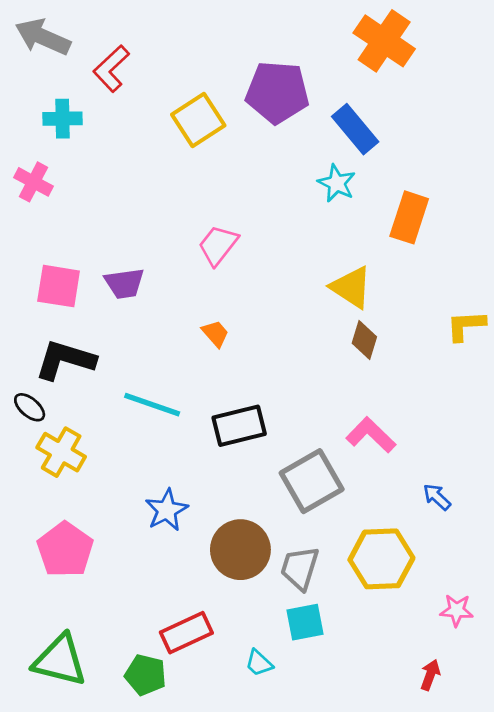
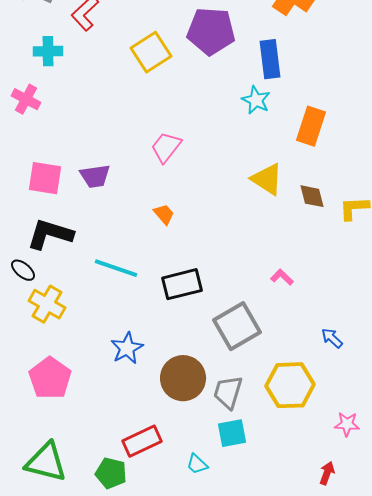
blue rectangle: (355, 129) -> (270, 59), turned 33
brown diamond: (364, 340) -> (312, 196), moved, turned -32
pink L-shape: (371, 435) -> (282, 277), moved, size x0.6

